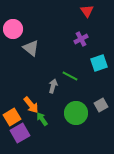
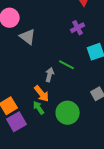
orange arrow: (31, 105) -> (42, 94), moved
green circle: (76, 113) -> (68, 113), moved

